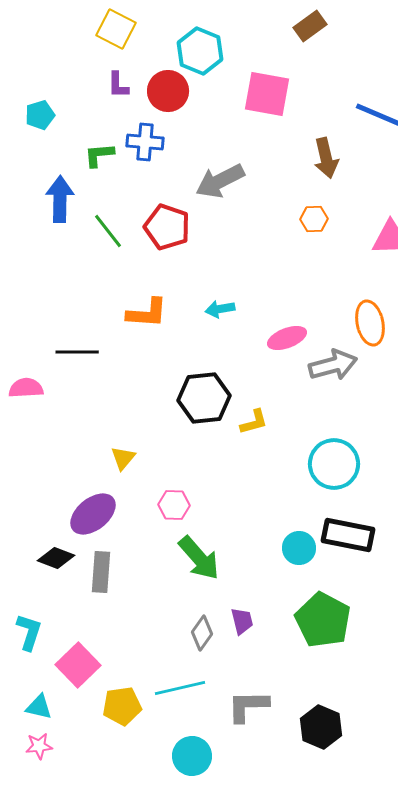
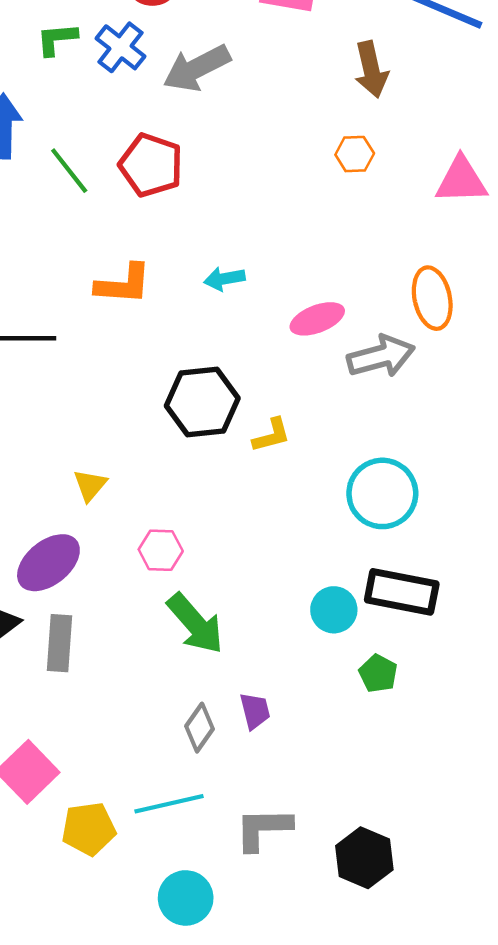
blue cross: (145, 142) -> (121, 47), turned 33
green L-shape: (99, 155) -> (57, 39), moved
gray arrow: (220, 181) -> (197, 68), moved
green pentagon: (323, 620) -> (378, 674), moved, size x0.5

